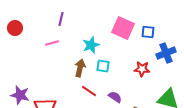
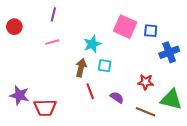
purple line: (61, 19) -> (53, 14), moved
red star: (142, 69) -> (146, 82), moved
red line: (89, 91) -> (90, 91), turned 35

